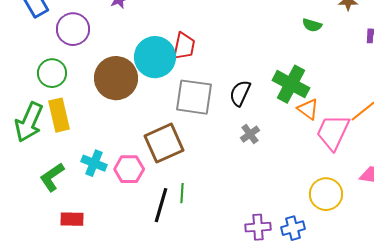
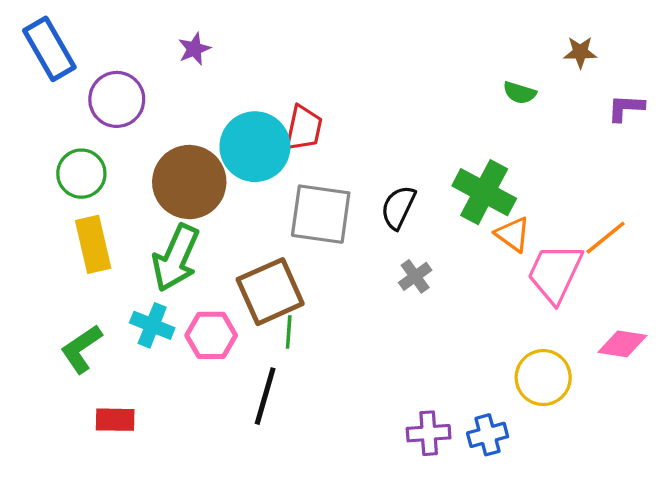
green arrow: (29, 122) -> (176, 258), moved
green line: (182, 193) -> (289, 332), moved

